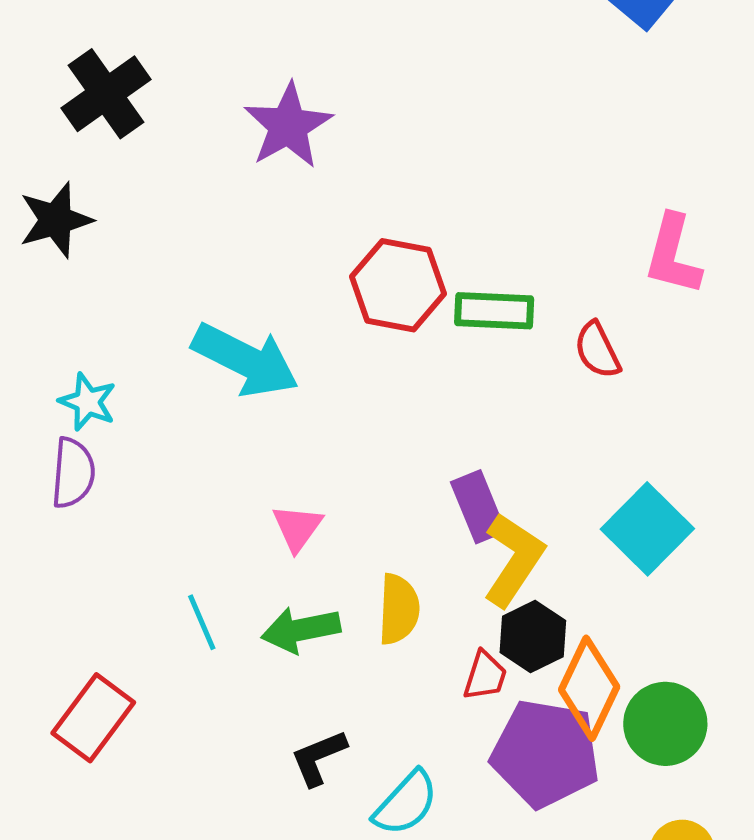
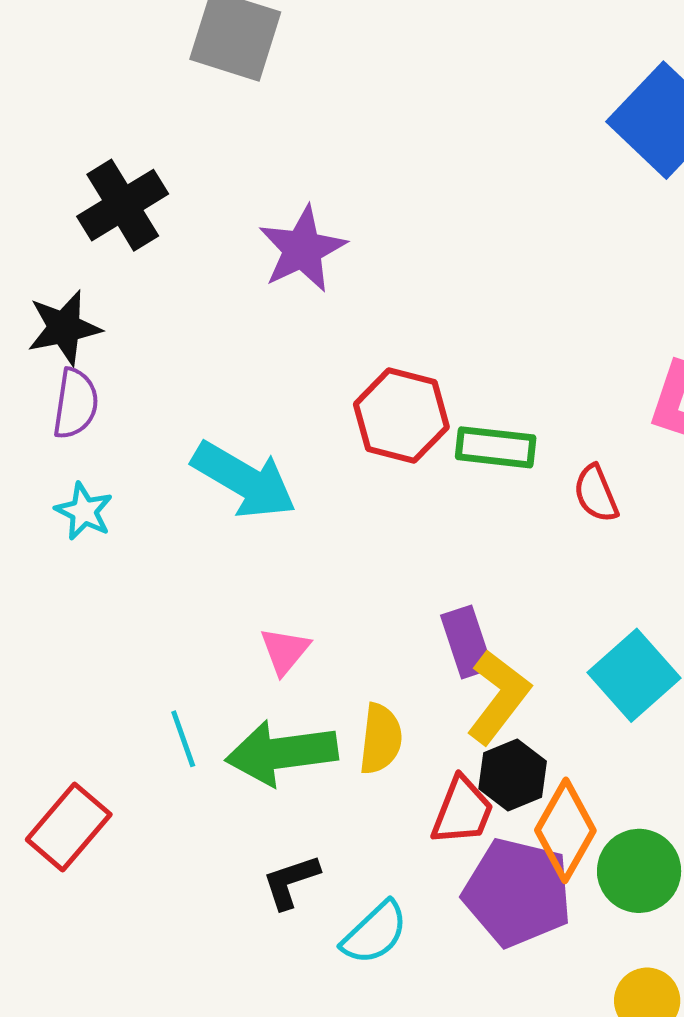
purple semicircle: (73, 473) -> (75, 404), moved
green arrow: (301, 630) -> (282, 753), size x1.4
red trapezoid: (485, 676) -> (462, 811), size x1.4

